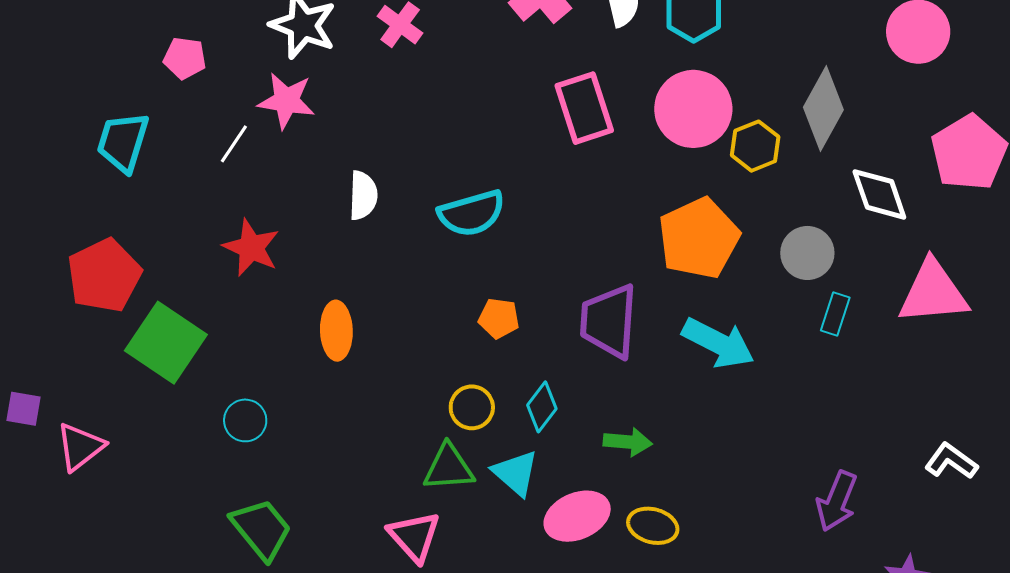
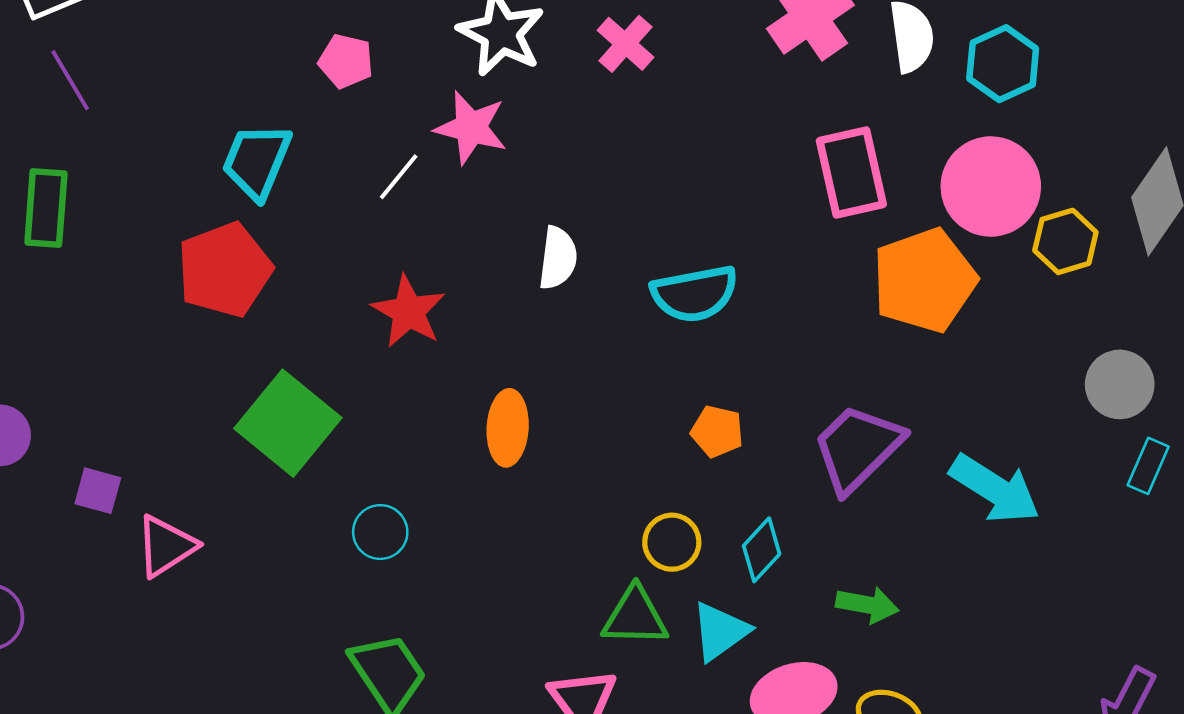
orange pentagon: (699, 238) -> (924, 280), moved
red pentagon: (104, 275) -> (225, 270), moved
purple trapezoid: (609, 321) -> (858, 448), turned 36
cyan triangle: (516, 473) -> (720, 631), turned 38

